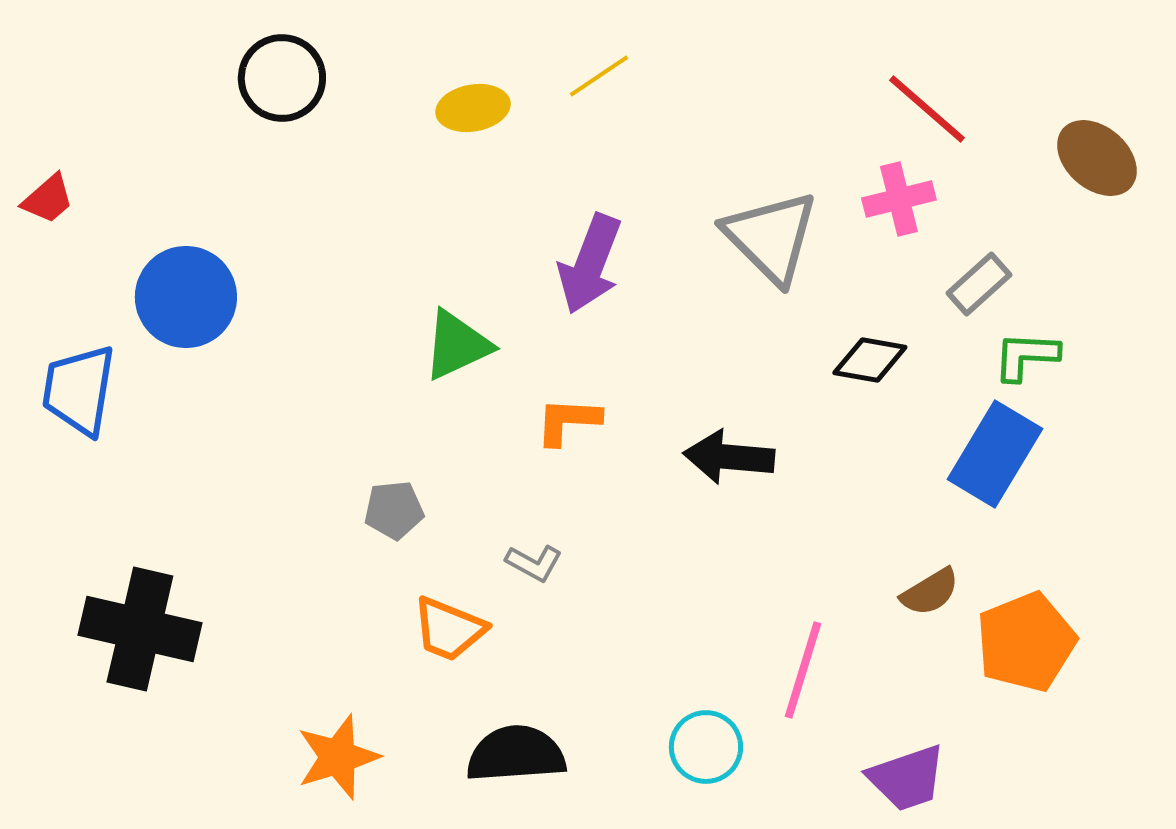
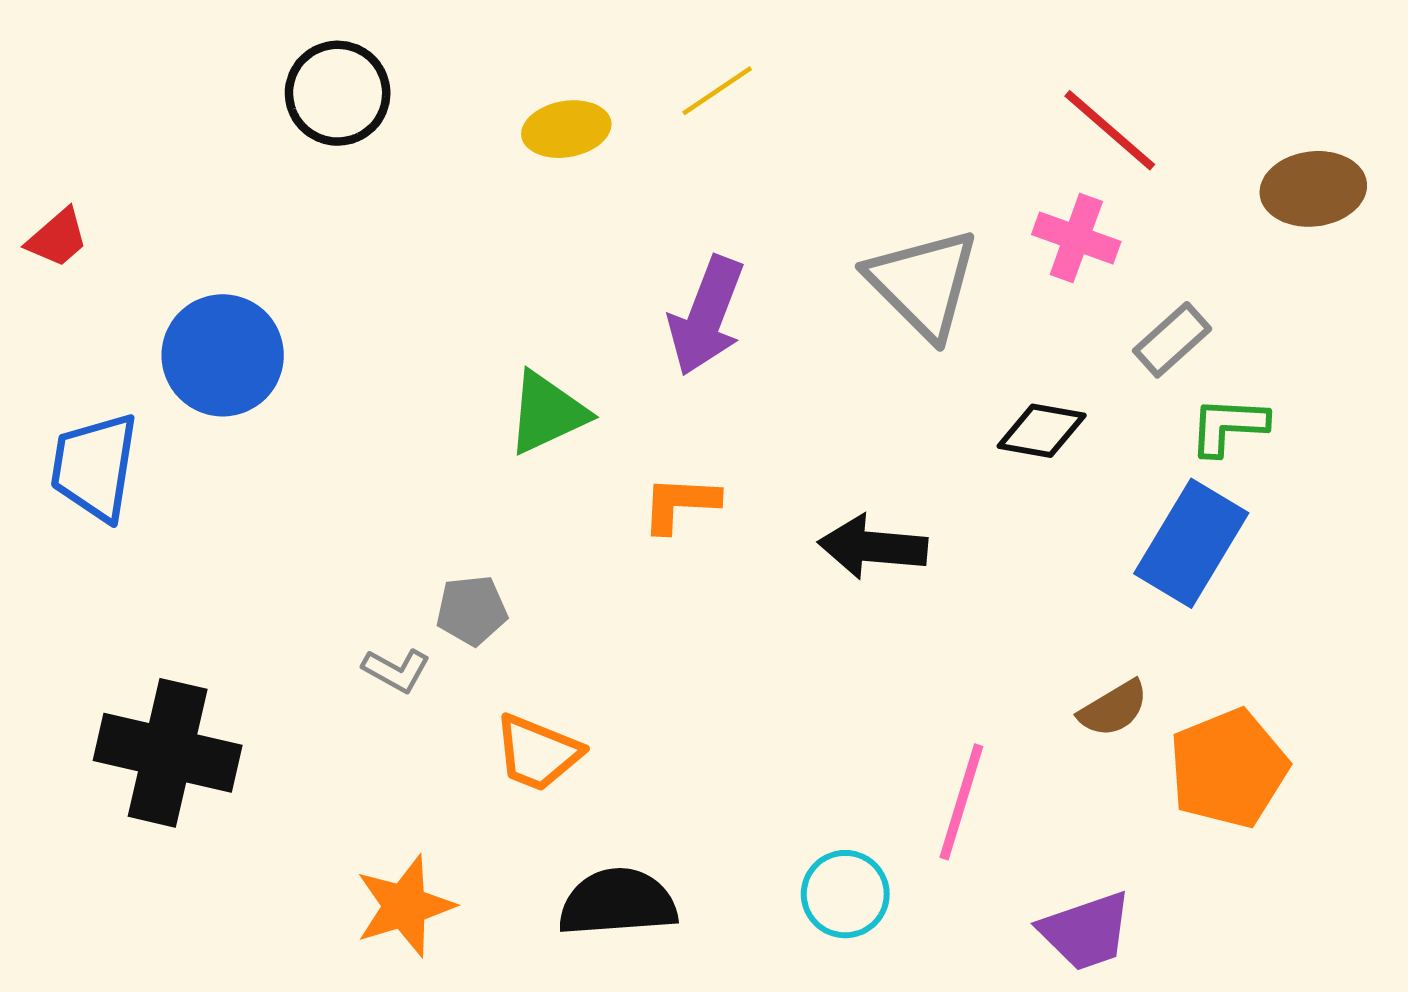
brown ellipse: (1097, 158) -> (1313, 189), turned -48
pink cross: (899, 199) -> (1076, 238), turned 34
gray L-shape: (534, 563) -> (396, 670), moved

